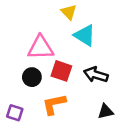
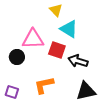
red square: (61, 71) -> (57, 50), moved
black circle: (32, 77) -> (17, 57), moved
black triangle: (106, 111) -> (86, 91), size x1.5

